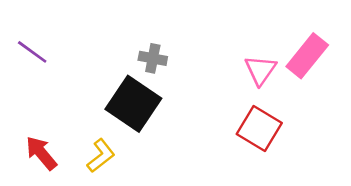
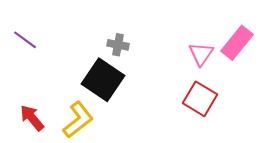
yellow L-shape: (101, 156) -> (78, 120), size x1.4

